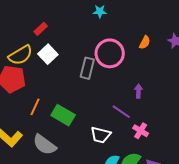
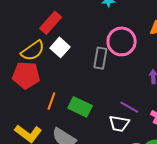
red rectangle: (41, 29) -> (51, 23), size x1.6
purple line: (121, 112) -> (129, 107), moved

